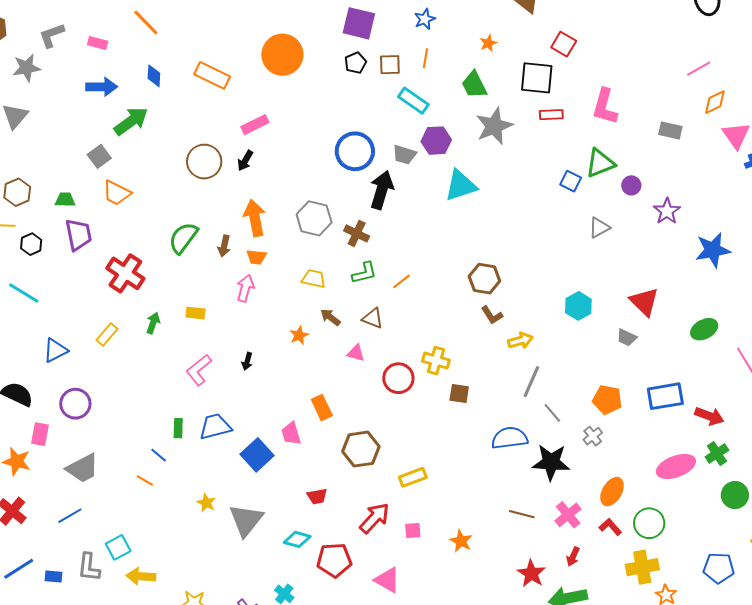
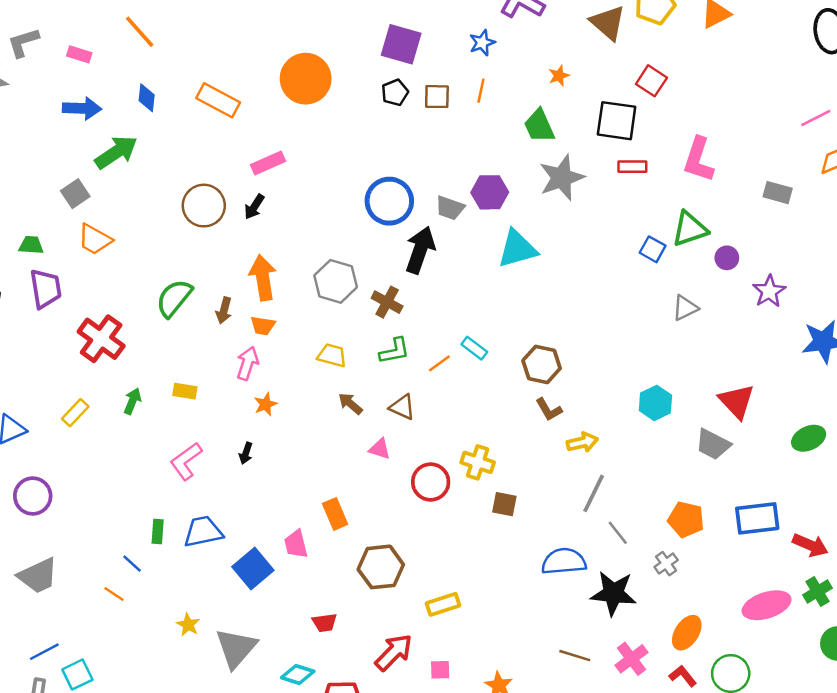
cyan rectangle: (413, 101) -> (474, 348), moved, size x0.7
orange star: (299, 335) -> (266, 404), moved
gray trapezoid: (627, 338) -> (713, 444), size x1.4
blue line: (70, 516) -> (44, 652), moved

